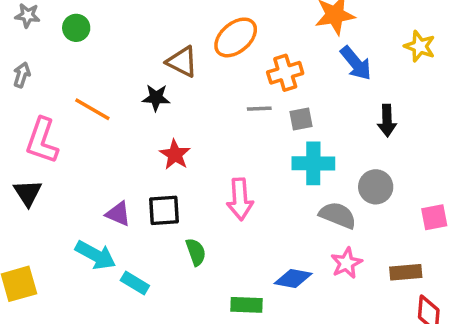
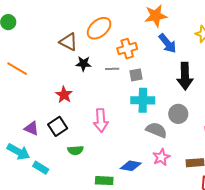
black star: (156, 98) -> (83, 64), moved
black arrow: (387, 121) -> (185, 76), size x1.5
black square: (164, 210) -> (58, 126), turned -30
green semicircle: (196, 252) -> (75, 150), turned 105

